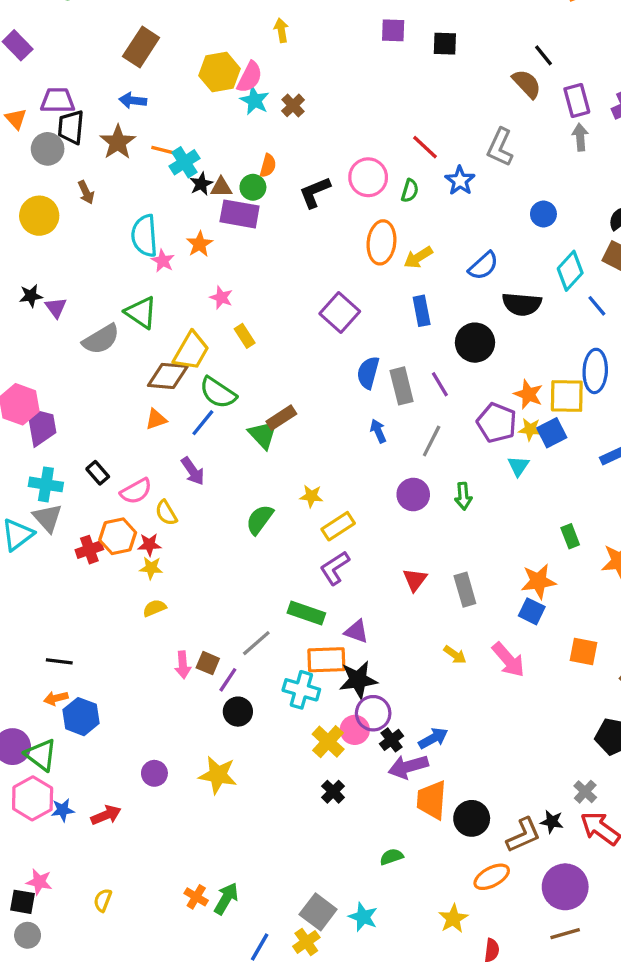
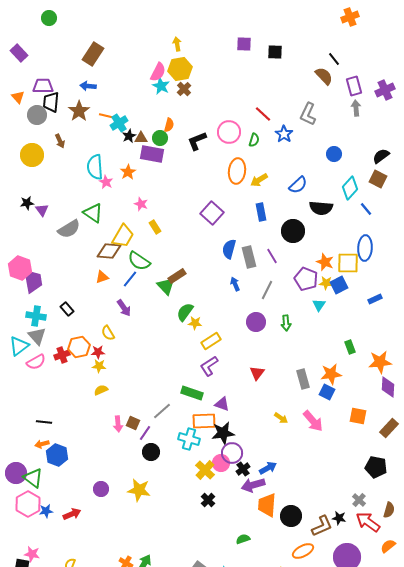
yellow hexagon: (220, 72) -> (180, 69), moved
pink semicircle: (136, 491) -> (36, 362), moved
green semicircle: (260, 520) -> (185, 312), moved
gray rectangle: (465, 590) -> (303, 379), moved

